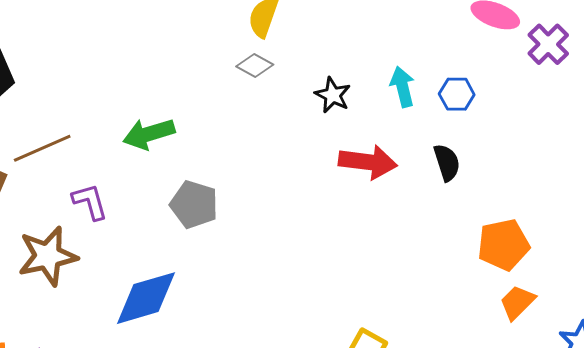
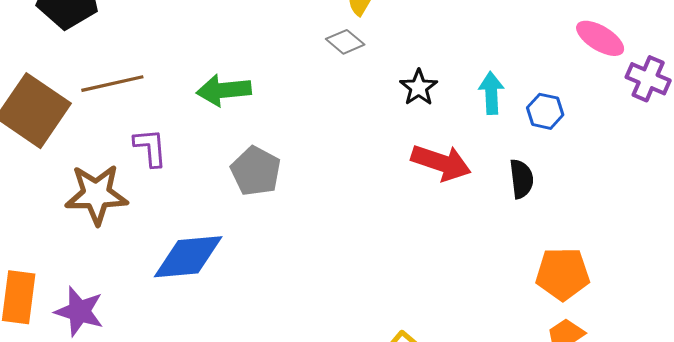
purple cross: (548, 44) -> (648, 79), turned -33

